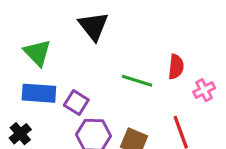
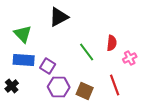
black triangle: (93, 26) -> (59, 17), turned 40
green line: (137, 81) -> (87, 52), turned 36

